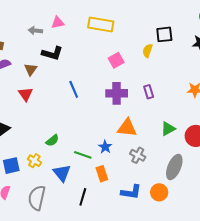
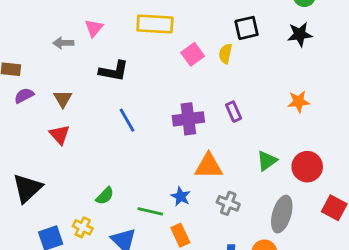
pink triangle: (58, 23) -> (94, 28), turned -32
black L-shape: (52, 53) -> (114, 71), moved
pink square: (116, 60) -> (193, 54), moved

